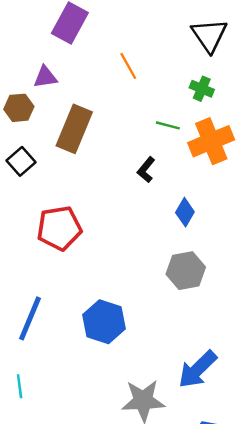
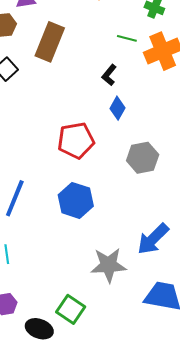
blue diamond: (185, 212) -> (118, 108), moved
red pentagon: (59, 228) -> (76, 140), moved

